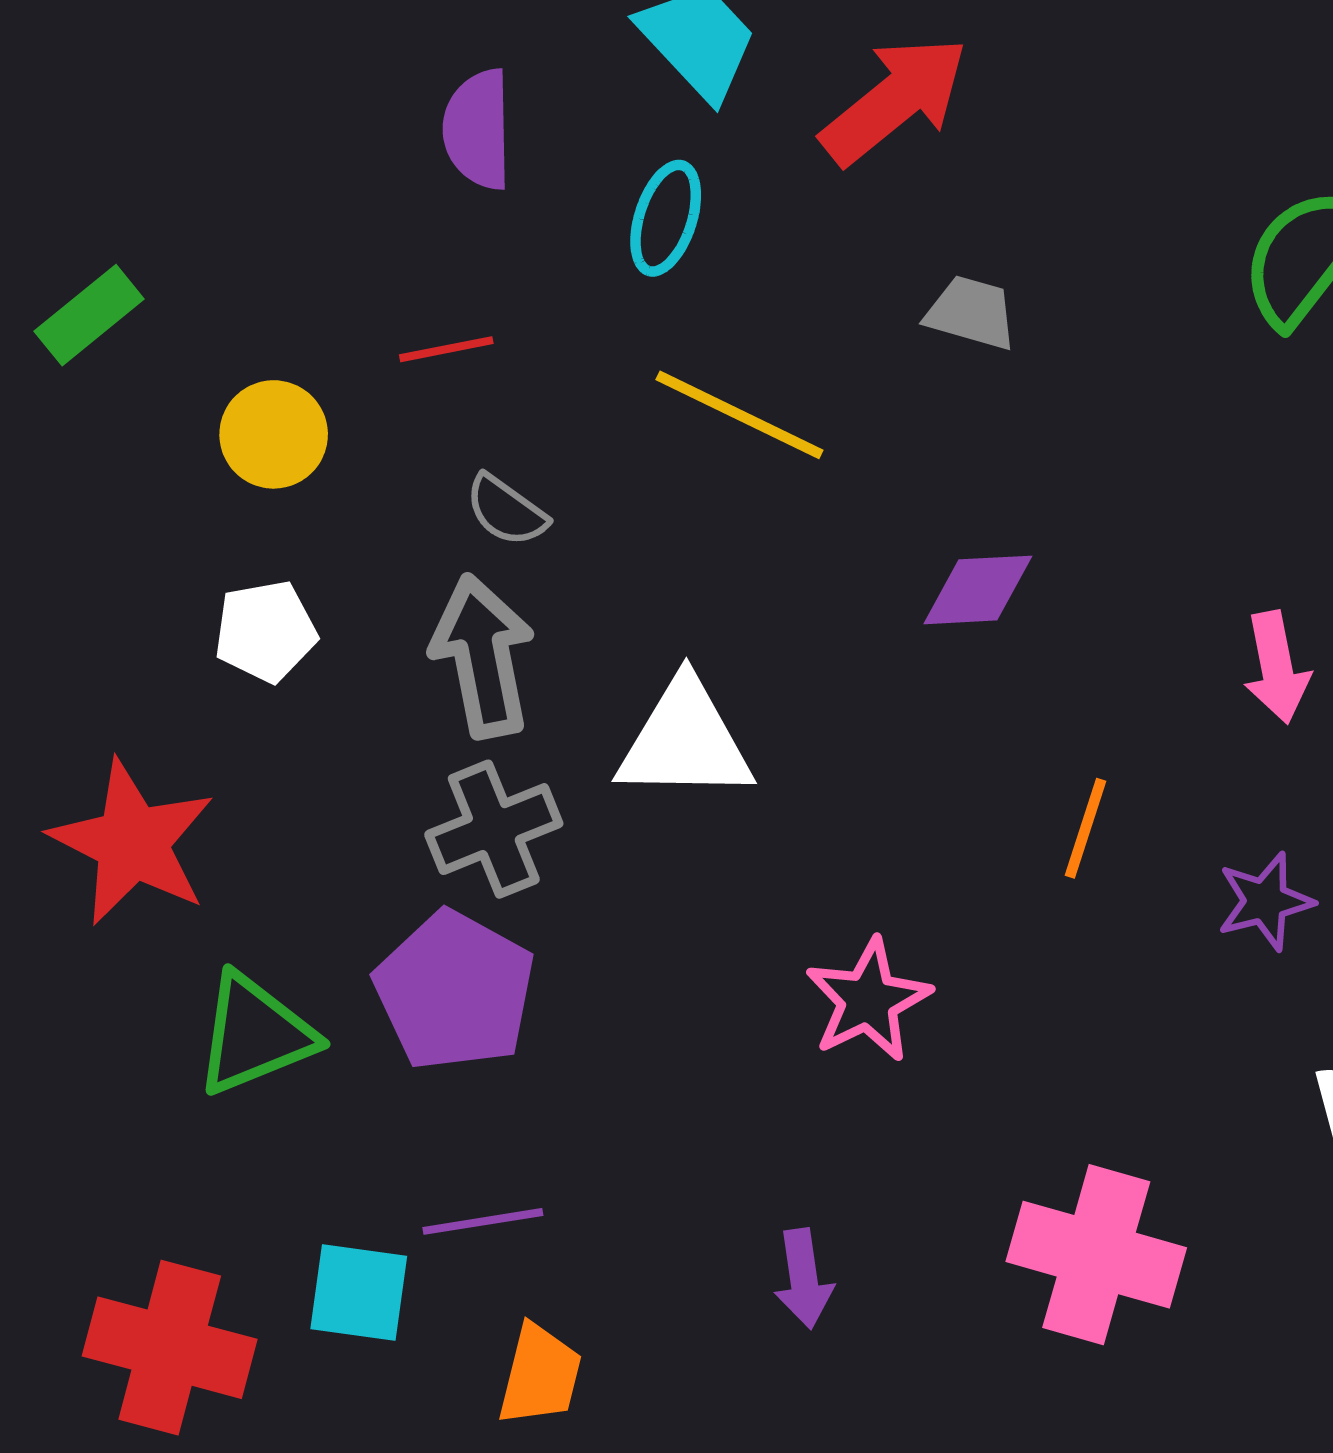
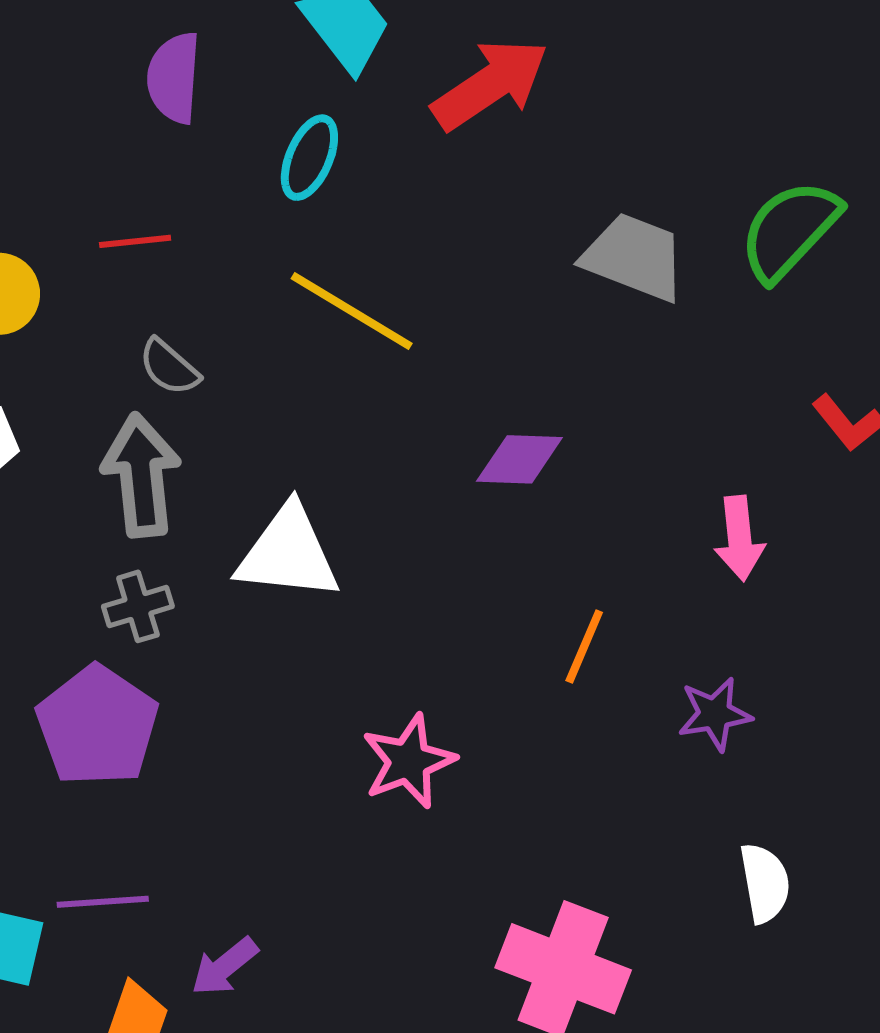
gray trapezoid: (971, 313) -> (634, 257), moved, size x1.5
gray cross: (494, 829) -> (138, 606), size x0.7
purple arrow: (804, 1279) -> (224, 967), moved, turned 54

